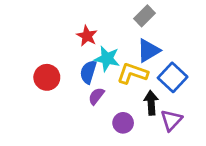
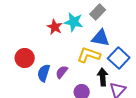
blue triangle: (148, 51) -> (101, 38), turned 42
cyan star: (107, 59) -> (74, 22), moved
blue semicircle: (88, 72) -> (44, 73), moved

